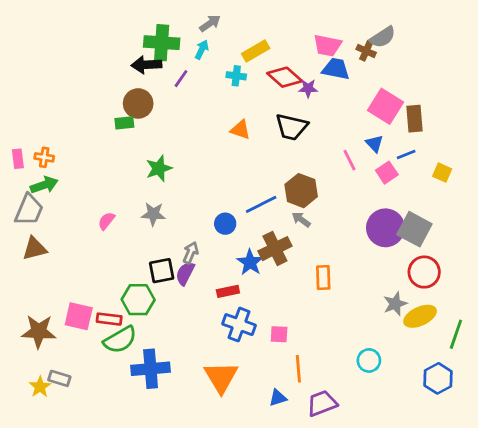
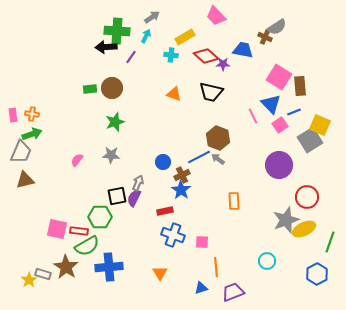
pink trapezoid: (327, 45) -> (216, 16), moved, turned 35
brown circle: (138, 103) -> (112, 88), moved
blue triangle: (374, 144) -> (271, 104), size x1.5
yellow square: (442, 173) -> (320, 125), size x1.5
blue line: (261, 204) -> (199, 157), moved
gray square: (414, 229) -> (310, 140), moved, turned 30
brown cross: (275, 249) -> (182, 175), moved, size x0.7
gray star: (395, 304) -> (286, 220), size x1.5
brown star: (39, 331) -> (66, 267), moved, turned 30
orange triangle: (221, 377) -> (160, 273), size x0.6

